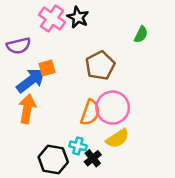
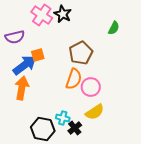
pink circle: (113, 108) -> (91, 87), size x0.7
orange semicircle: (90, 112) -> (74, 79), moved

